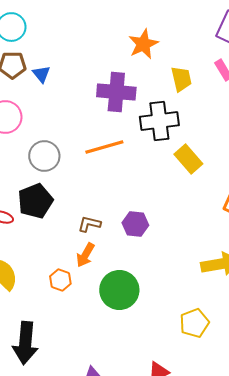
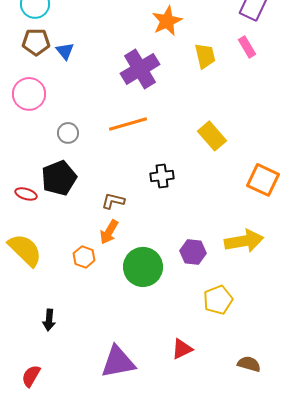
purple cross: (116, 92) -> (140, 69), turned -36
black cross: (159, 121) -> (162, 176), moved, size x0.6
gray circle: (44, 156) -> (68, 133), size x0.7
purple hexagon: (135, 224) -> (193, 252), moved
black arrow: (25, 343) -> (49, 320), size x0.5

